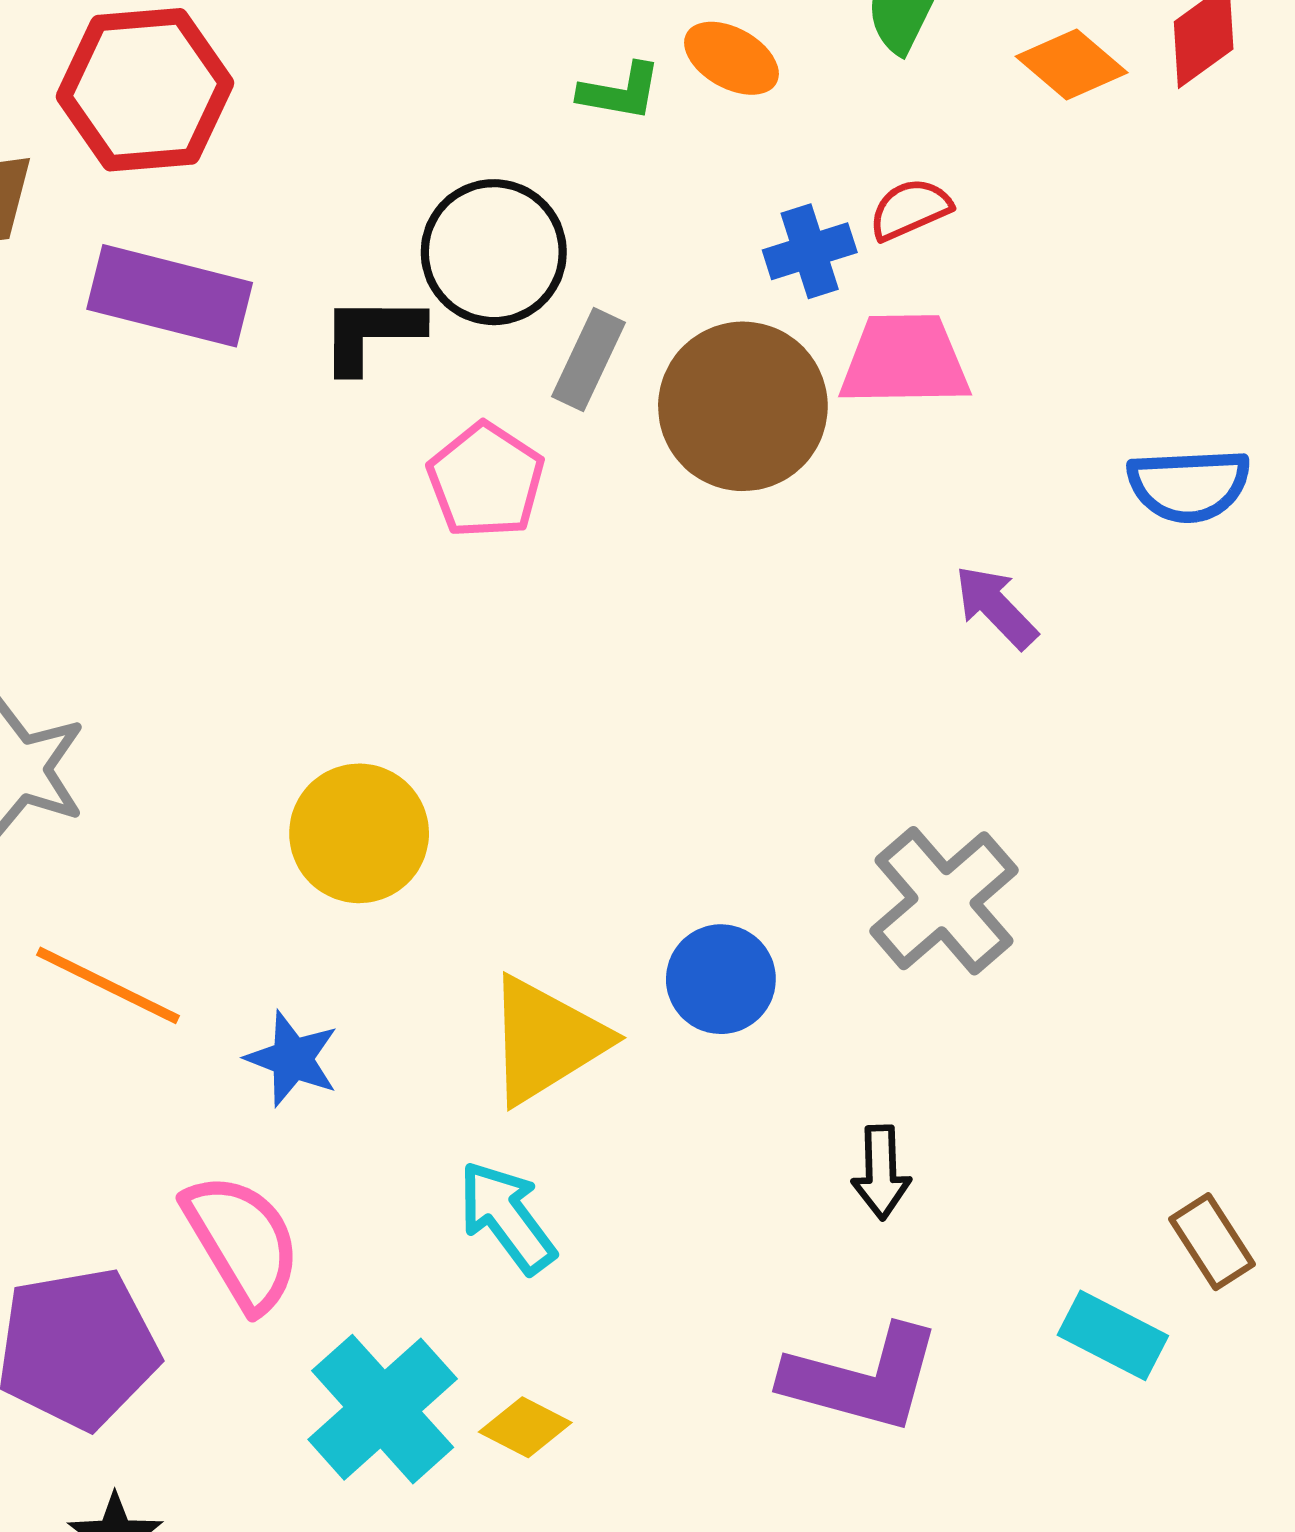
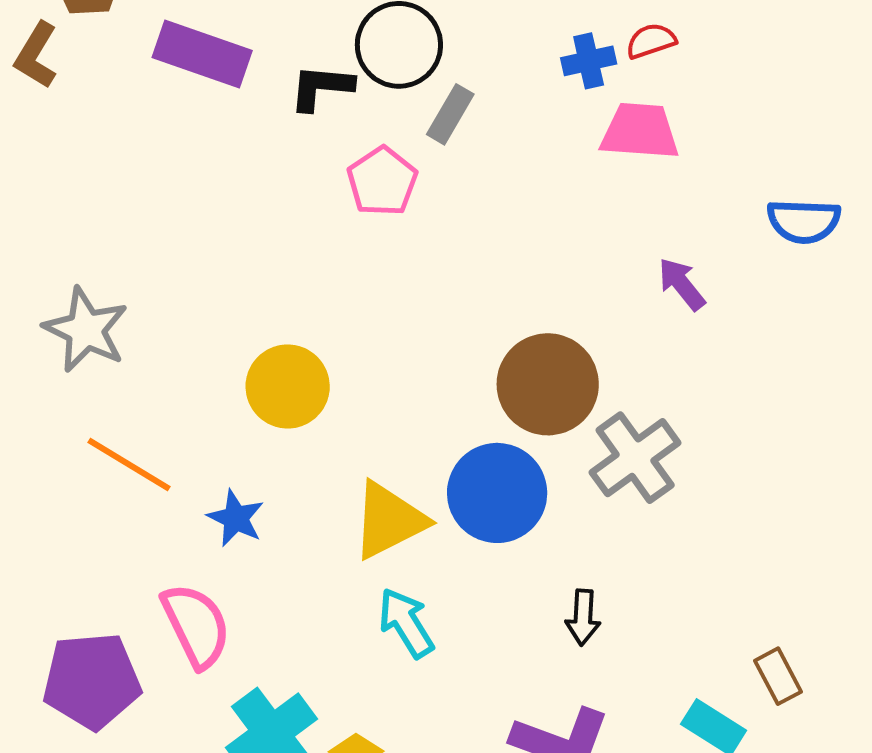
brown circle: (743, 406) -> (548, 384), moved
blue circle: (721, 979) -> (497, 493), size x1.5
cyan arrow: (507, 1217) -> (406, 623), moved

